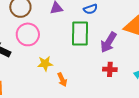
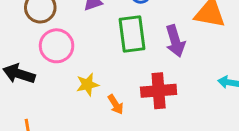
purple arrow: (108, 42) -> (175, 41), turned -40
red cross: (110, 69) -> (159, 91), moved, size x1.6

